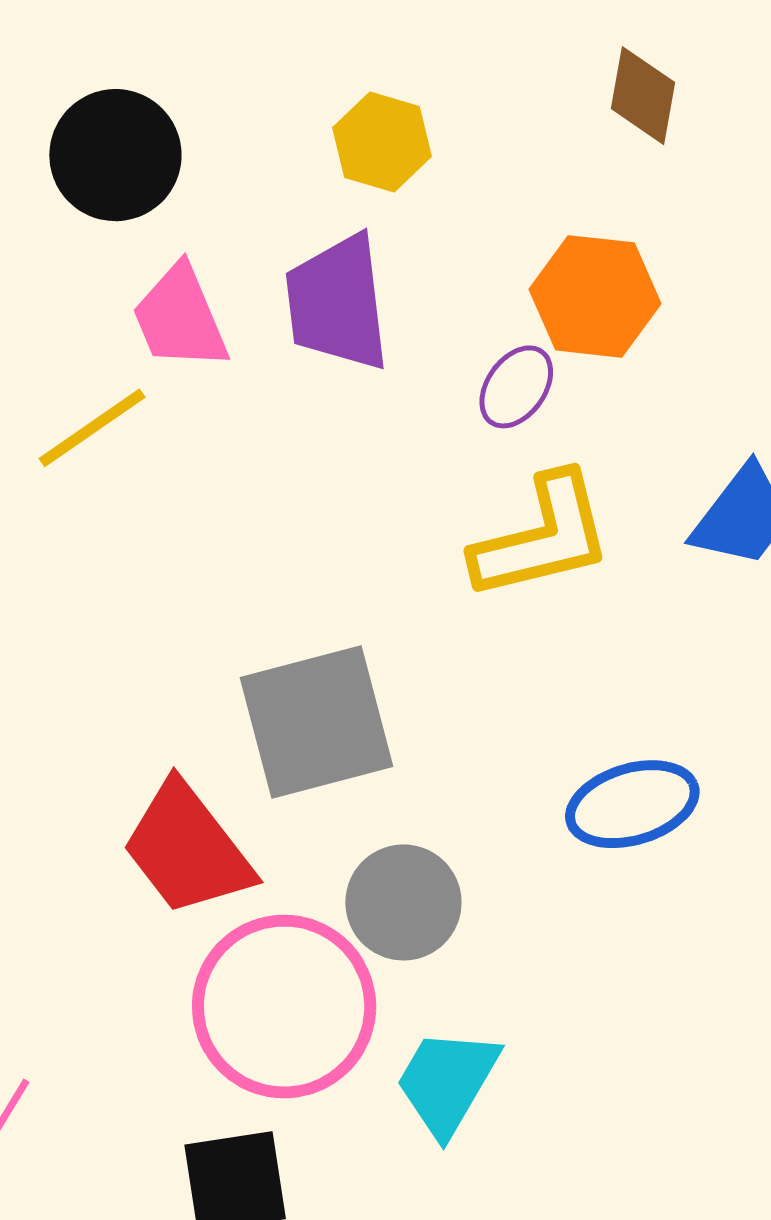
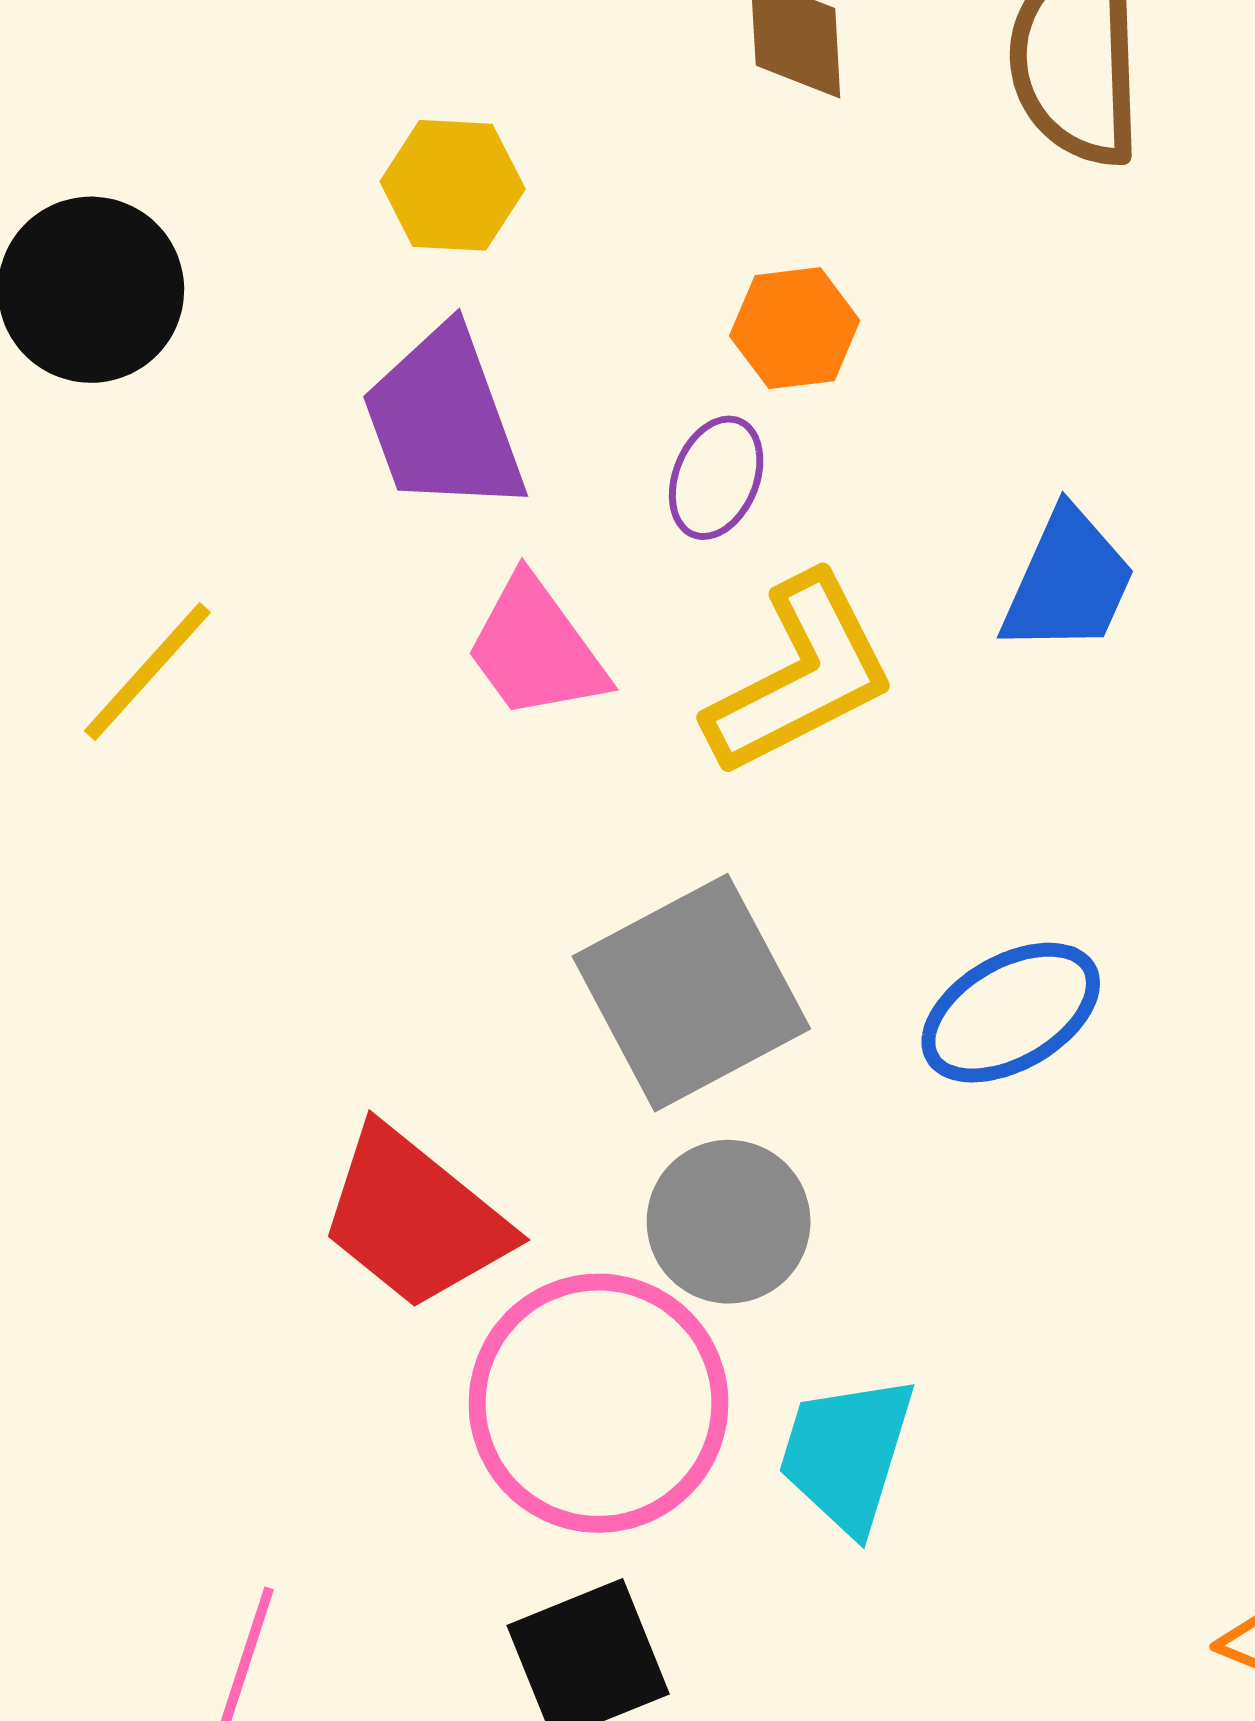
orange hexagon: (595, 296) -> (795, 328), size x0.7
pink trapezoid: (180, 318) -> (536, 649), moved
gray square: (316, 722) -> (691, 993), moved

